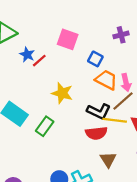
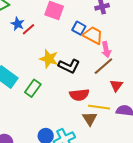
orange trapezoid: (106, 80) -> (93, 35), moved
black L-shape: (99, 111) -> (69, 66), moved
yellow line: (115, 120) -> (99, 107), moved

